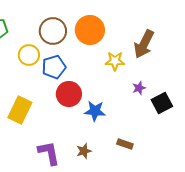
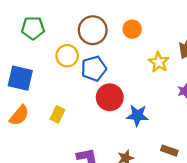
orange circle: (90, 30) -> (132, 29), size x0.6
yellow star: (115, 61) -> (159, 62), turned 30
yellow rectangle: (20, 110) -> (58, 114), size x0.6

